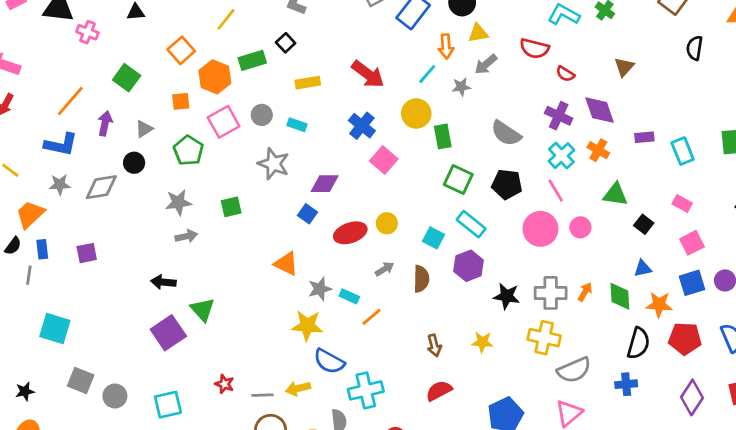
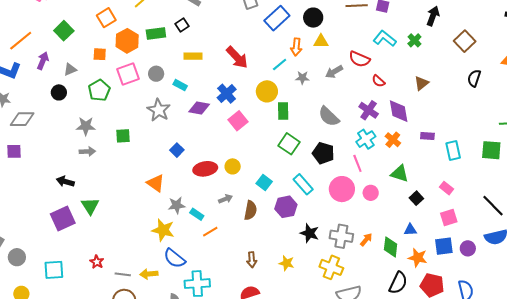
gray arrow: (486, 64) -> (334, 72), moved
purple diamond: (325, 184) -> (199, 108), moved
gray diamond: (101, 187) -> (22, 119), moved
cyan rectangle: (471, 224) -> (303, 184), moved

